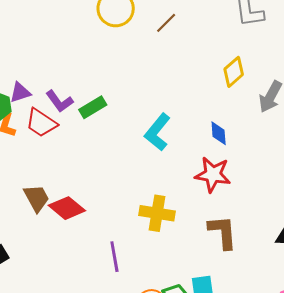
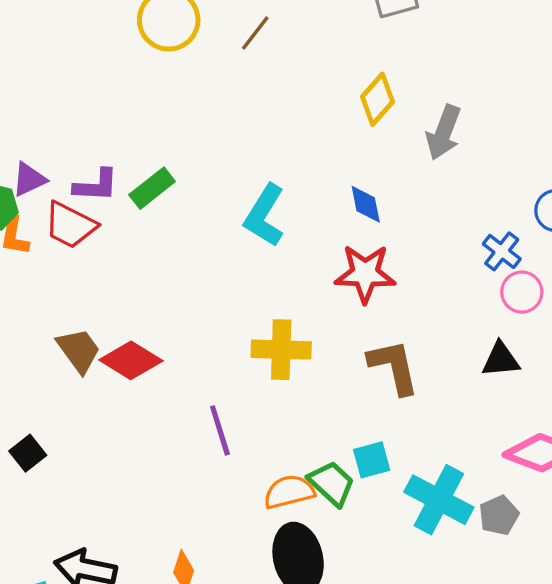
purple L-shape: (59, 101) -> (96, 185), turned -44

